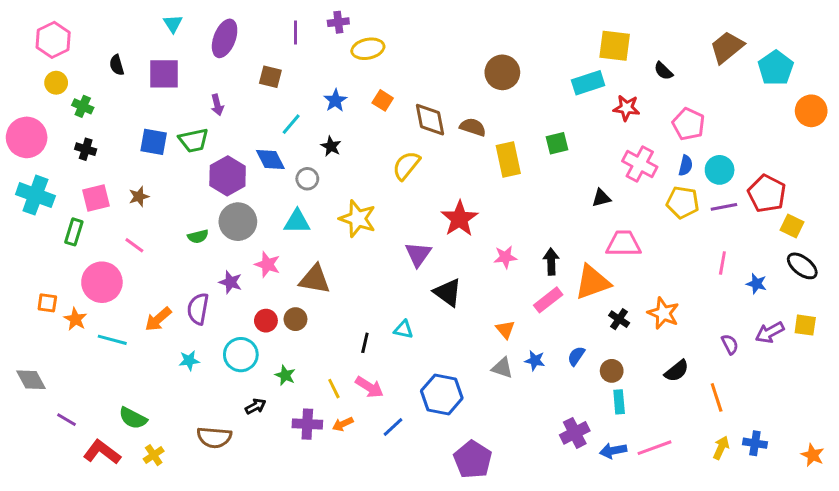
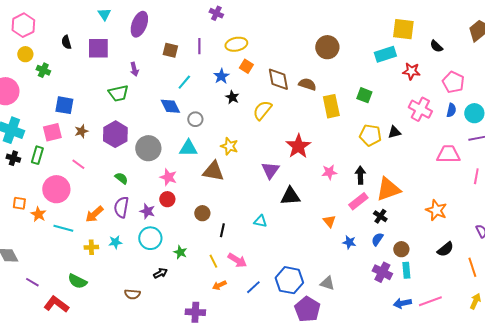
purple cross: (338, 22) -> (216, 13), turned 32
purple line: (295, 33) -> (199, 46), moved
yellow ellipse: (368, 49) -> (236, 44), moved
blue star: (335, 100) -> (221, 76), moved
blue square: (154, 142) -> (64, 105), moved
green square: (557, 143) -> (364, 95), turned 35
black star: (331, 146) -> (232, 97), moved
black cross: (86, 149) -> (13, 158), moved
purple hexagon: (228, 176) -> (115, 134), moved
yellow pentagon: (683, 202) -> (370, 135), moved
yellow star: (358, 219) -> (229, 146), size x0.7
green semicircle: (198, 236) -> (121, 178), moved, turned -128
pink trapezoid: (623, 244) -> (448, 154), moved
brown triangle: (315, 279) -> (213, 171), moved
purple star: (230, 282) -> (147, 211), moved
black triangle: (448, 293) -> (290, 196), turned -40
brown circle: (295, 319) -> (202, 213), moved
black cross: (619, 319) -> (380, 216), moved
red circle: (266, 321) -> (167, 199), moved
black line: (365, 343) -> (222, 230), moved
gray triangle: (502, 368) -> (327, 283), moved
blue hexagon: (442, 394) -> (289, 280), moved
purple cross: (307, 424) -> (195, 312), moved
purple cross: (575, 433) -> (382, 272), moved, turned -36
brown semicircle: (214, 437) -> (132, 294), size x0.7
yellow cross: (154, 455) -> (91, 247), moved, turned 32

